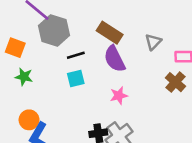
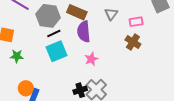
gray hexagon: (54, 31) -> (48, 16), moved
purple semicircle: (115, 59) -> (84, 32), turned 30
cyan square: (76, 79) -> (56, 51), size x1.5

